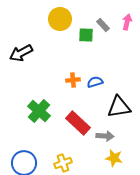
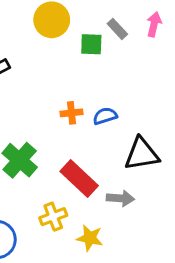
yellow star: (114, 158) -> (90, 238), moved
yellow cross: (63, 163) -> (53, 217), moved

